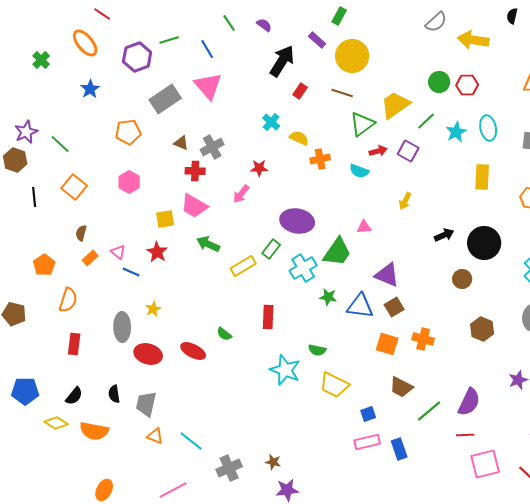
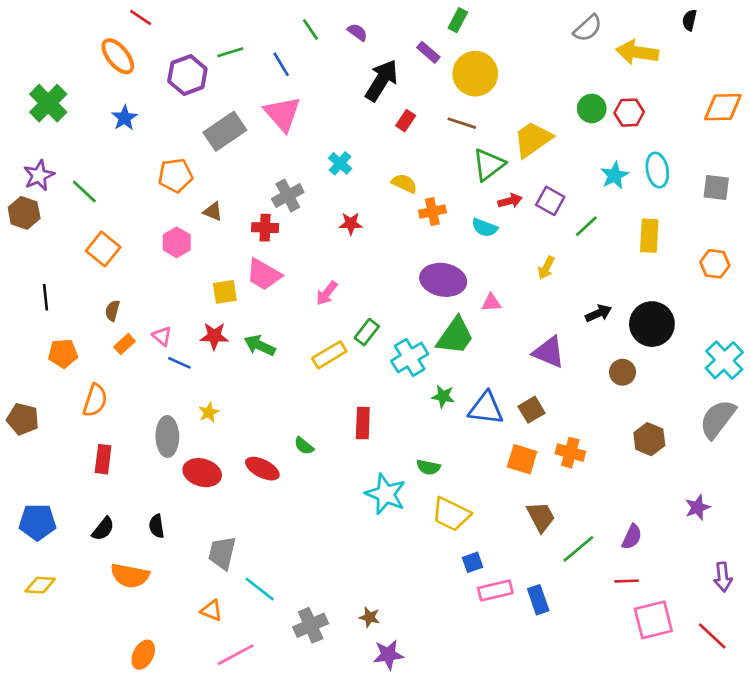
green cross: (41, 60) -> (48, 103), moved, size x1.6
green line: (426, 121) -> (586, 226), moved
cyan cross: (271, 122) -> (340, 163), moved
brown triangle: (181, 143) -> (213, 212), moved
pink arrow: (241, 194) -> (327, 293), moved
black line: (34, 197) -> (46, 297), moved
purple ellipse: (297, 221) -> (443, 280), moved
green arrow: (208, 244) -> (260, 345), moved
red star: (157, 252) -> (214, 336), turned -30
orange pentagon: (44, 265) -> (63, 353), turned 30
purple triangle: (387, 275) -> (549, 352), moved
brown trapezoid: (401, 387) -> (541, 517), turned -145
purple semicircle: (469, 402) -> (632, 537), size x0.7
gray trapezoid: (146, 404) -> (222, 553), moved
blue square: (368, 414) -> (473, 562), moved
yellow diamond: (56, 423) -> (40, 585), moved, turned -30
orange triangle: (155, 436) -> (212, 610), moved

